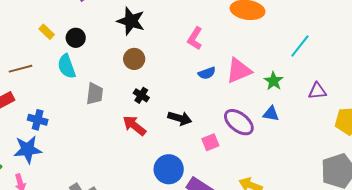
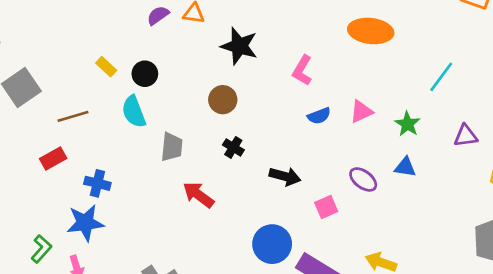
black star: (131, 21) -> (239, 46), moved
pink triangle: (239, 71) -> (361, 112), size x0.7
purple ellipse: (239, 122) -> (363, 179), size x0.7
red arrow: (134, 126) -> (198, 195), moved

